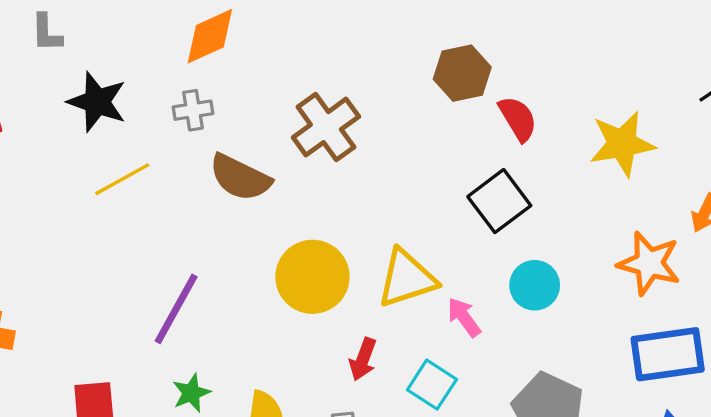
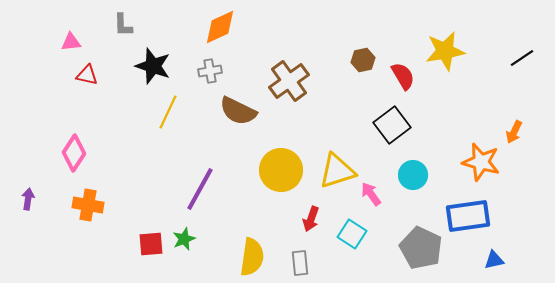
brown hexagon: (462, 73) -> (363, 60), moved, size x0.7
yellow star: (622, 144) -> (445, 51), moved
yellow line: (122, 179) -> (168, 112), turned -36
blue rectangle: (668, 354) -> (468, 216), moved
green star: (191, 393) -> (184, 239), moved

